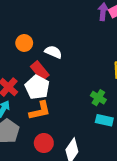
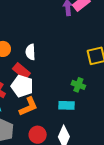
white semicircle: (53, 52) -> (30, 52), turned -105
cyan rectangle: (104, 120) -> (67, 105), moved

